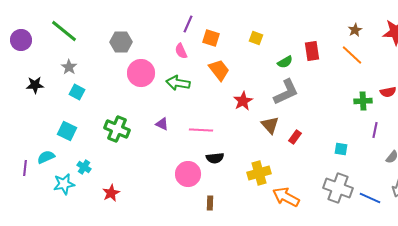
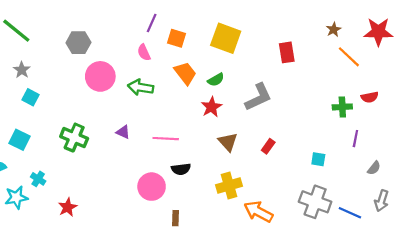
yellow square: (256, 38) -> (226, 38), size x2.0
orange line: (352, 55) -> (349, 57), moved
green semicircle: (285, 62) -> (216, 80), moved
brown triangle: (270, 125) -> (228, 142), moved

